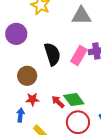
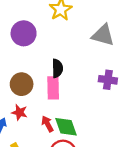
black semicircle: (52, 54) -> (57, 68), size x0.7
pink rectangle: (79, 55) -> (53, 88), moved, turned -48

